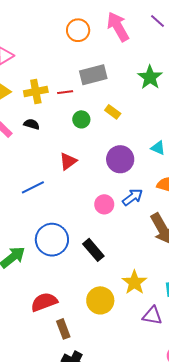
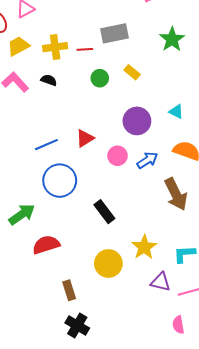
red triangle: (68, 161) -> (85, 138), moved
pink circle: (104, 204) -> (118, 156), moved
blue circle: (52, 240) -> (60, 181), moved
red semicircle: (44, 302) -> (46, 245), moved

